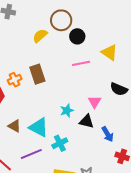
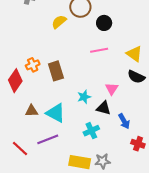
black circle: (77, 36) -> (104, 23), moved
yellow triangle: (109, 53) -> (134, 54), moved
brown rectangle: (37, 74) -> (56, 71), moved
brown triangle: (14, 126) -> (32, 111), turned -32
cyan cross: (60, 143) -> (91, 131), moved

